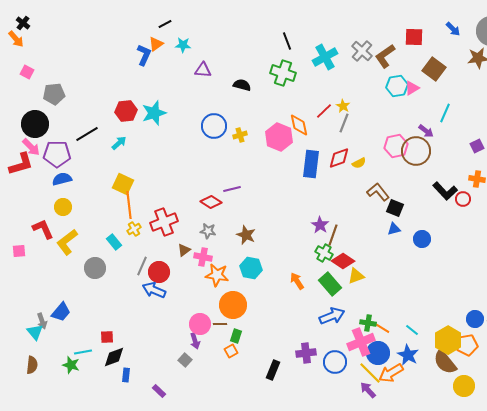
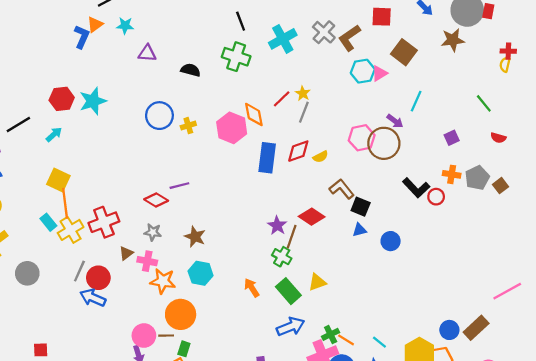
yellow cross: (134, 229) -> (71, 230), size x1.6
cyan rectangle: (114, 242) -> (48, 222), moved
red diamond: (343, 261) -> (312, 217), moved
green cross: (368, 323) -> (331, 334), turned -35

